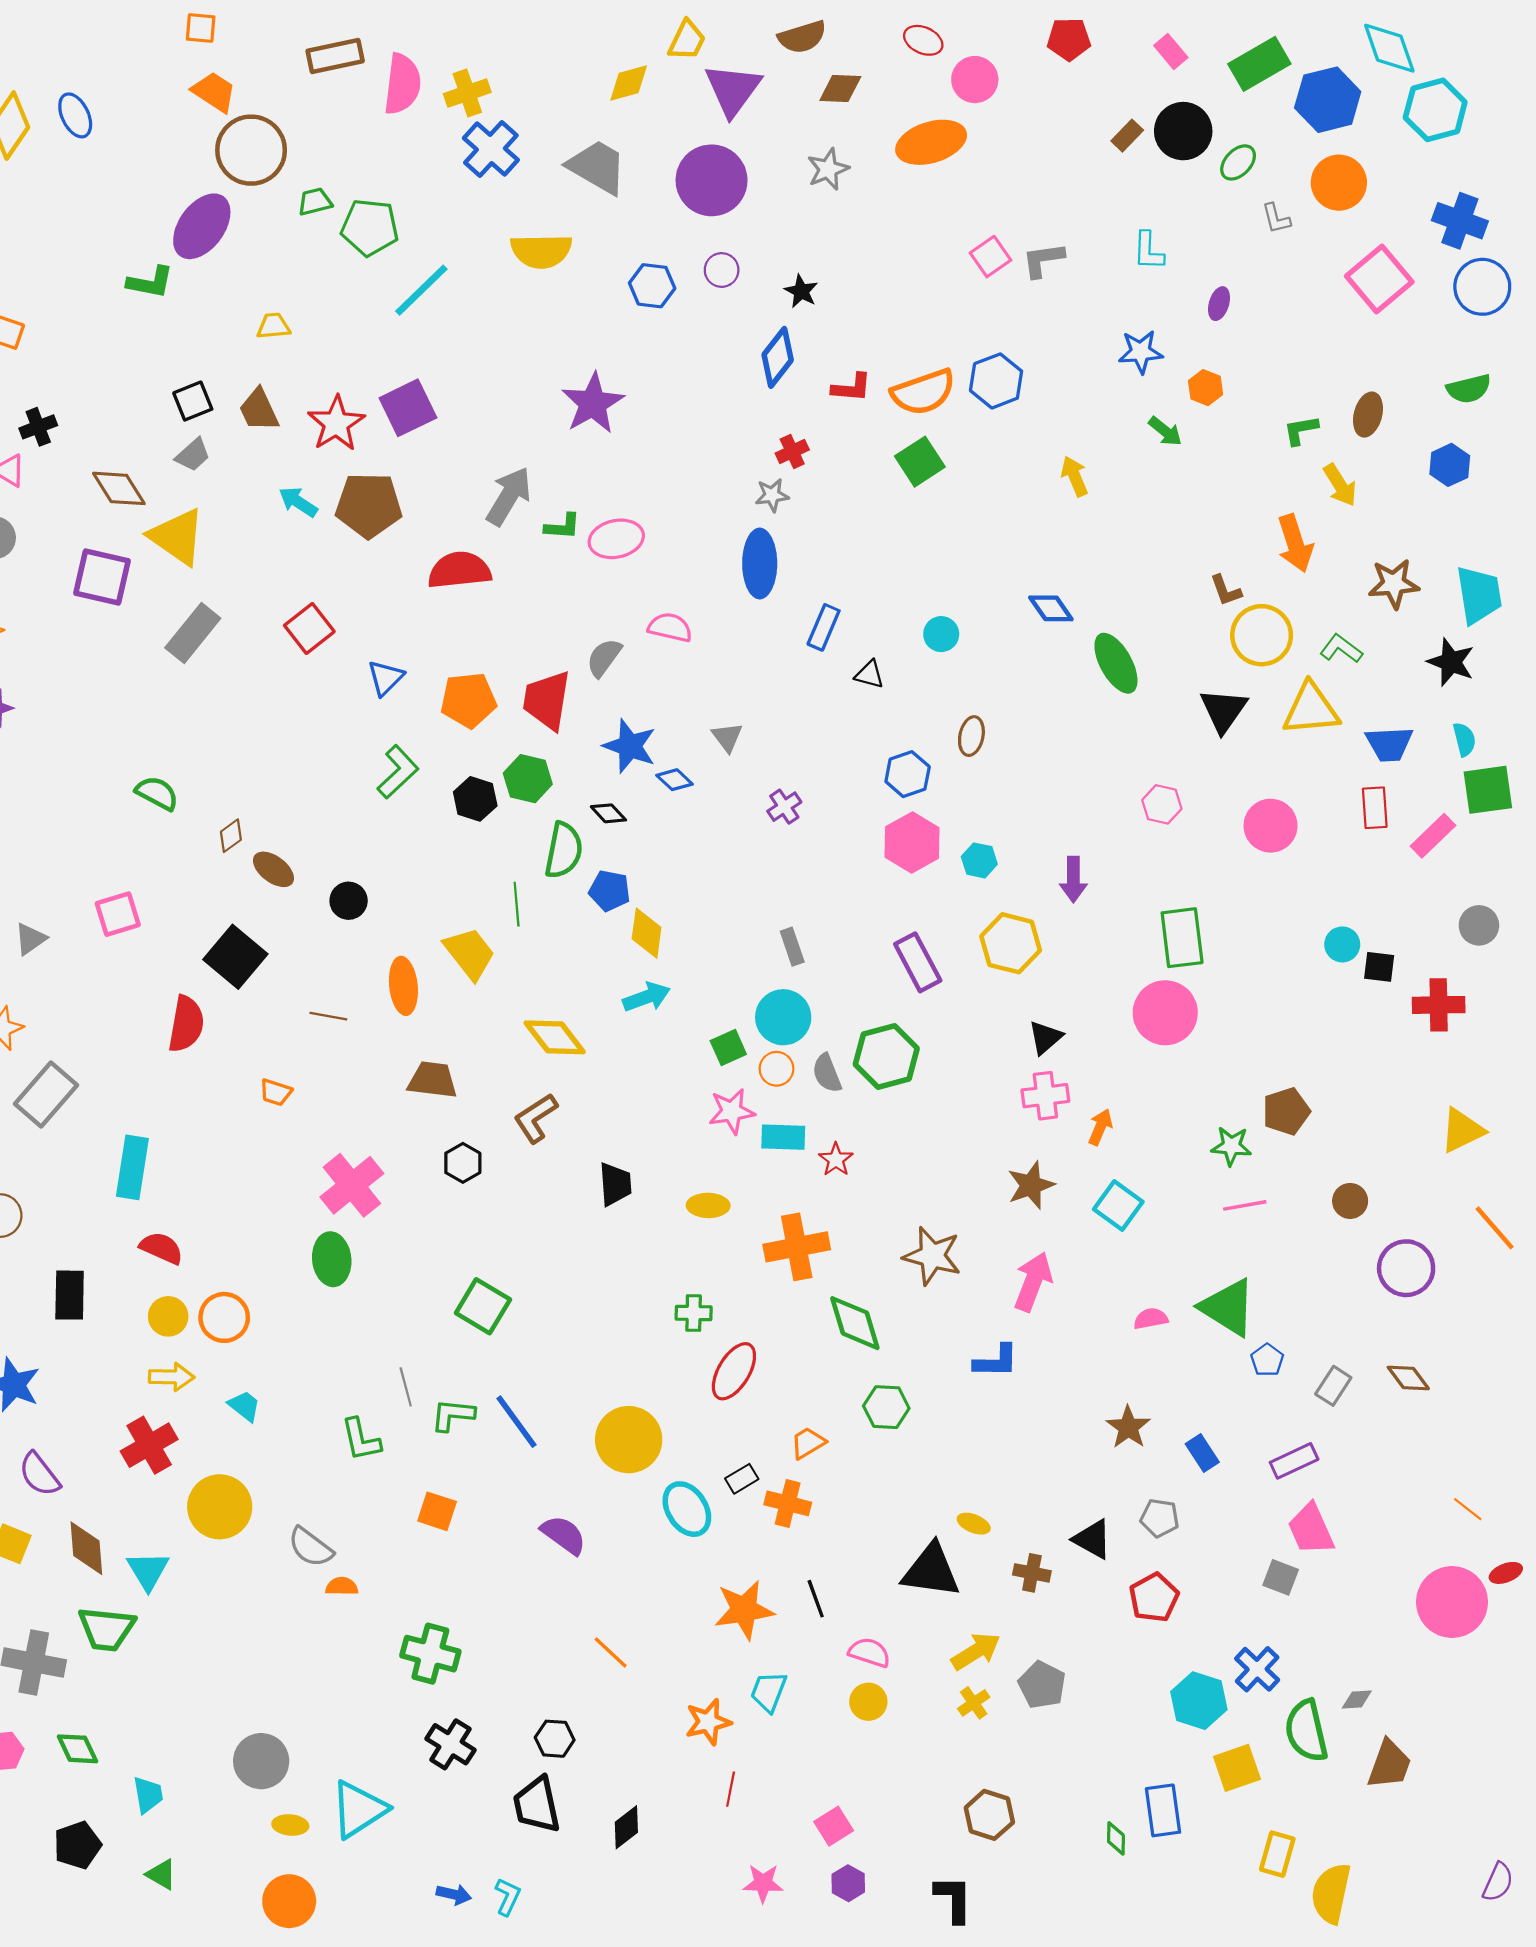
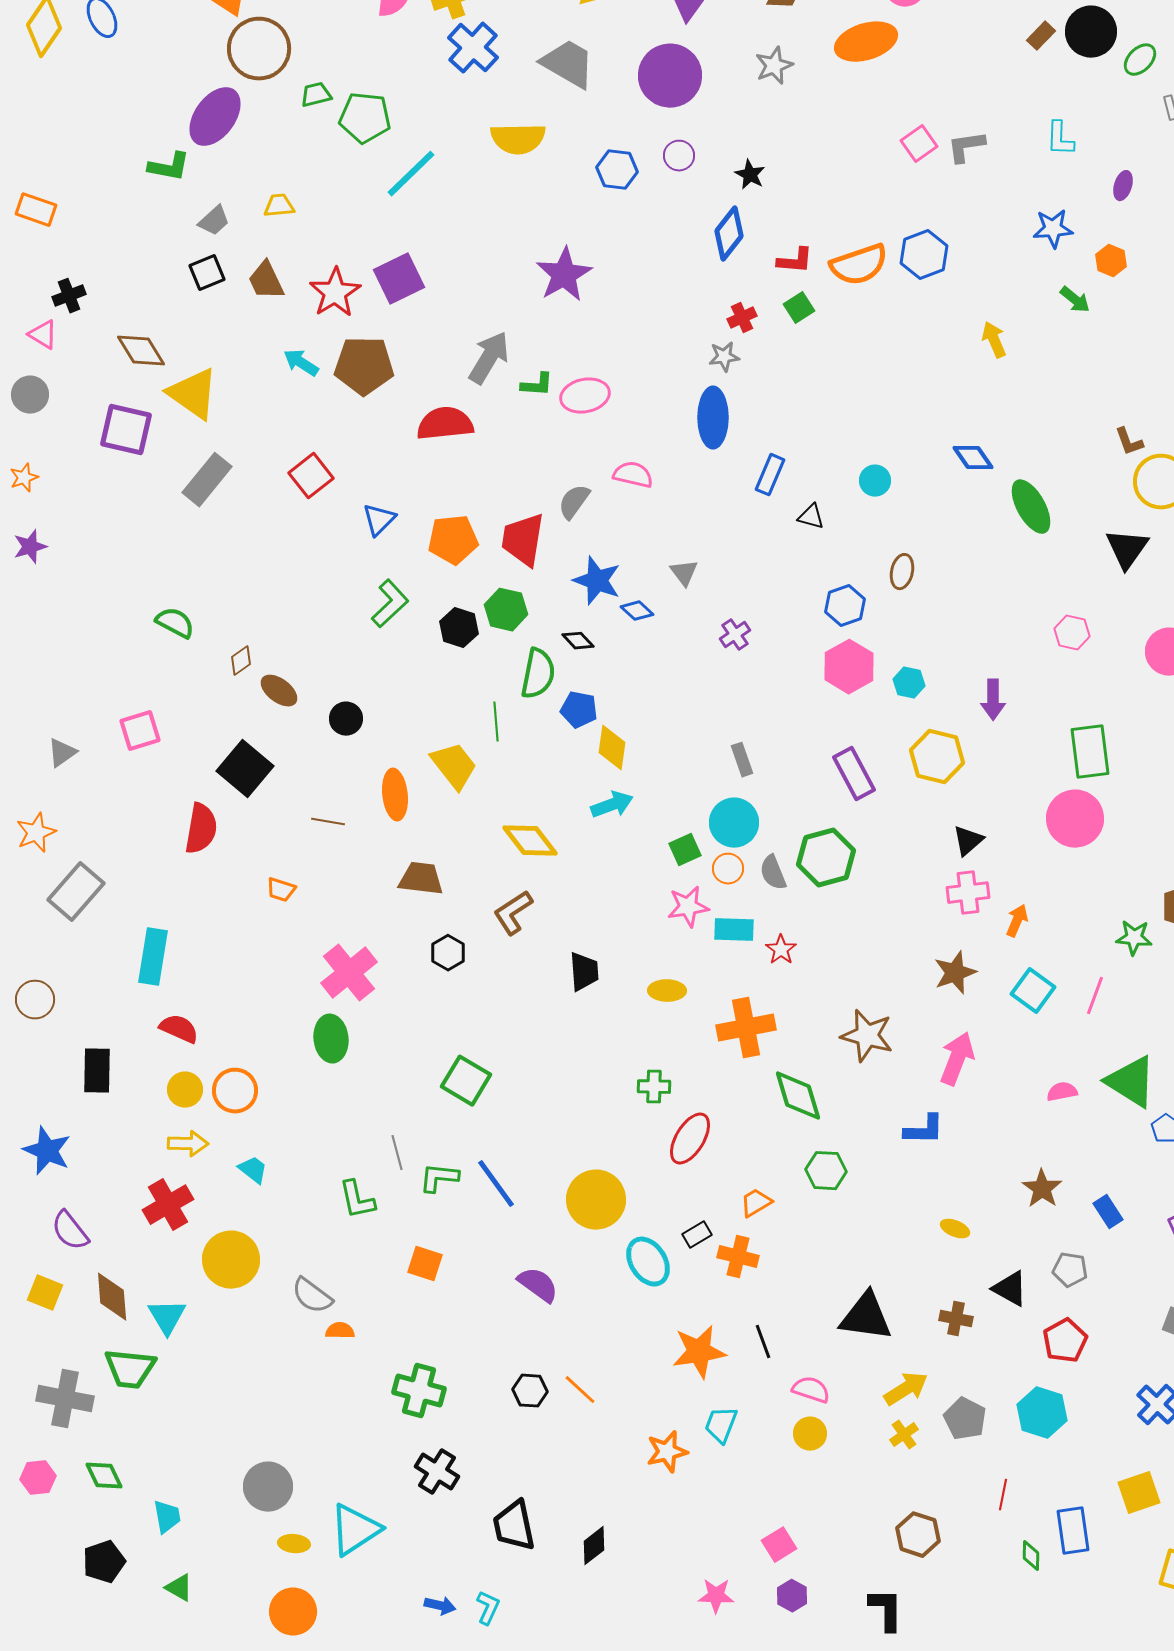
gray trapezoid: (193, 455) -> (214, 221), moved
green square: (920, 462) -> (799, 308), moved, size x0.7
pink line: (1245, 1205) -> (1095, 996), moved, turned -60
yellow ellipse: (974, 1524) -> (955, 1229), moved
cyan hexagon: (1199, 1701) -> (1042, 1413), moved
black hexagon: (555, 1739) -> (530, 1391), moved
red line: (731, 1789) -> (1003, 1495), moved

